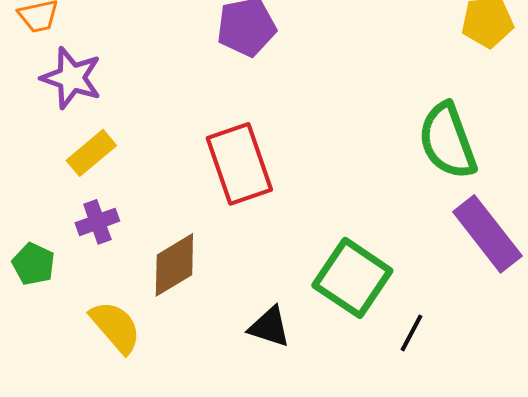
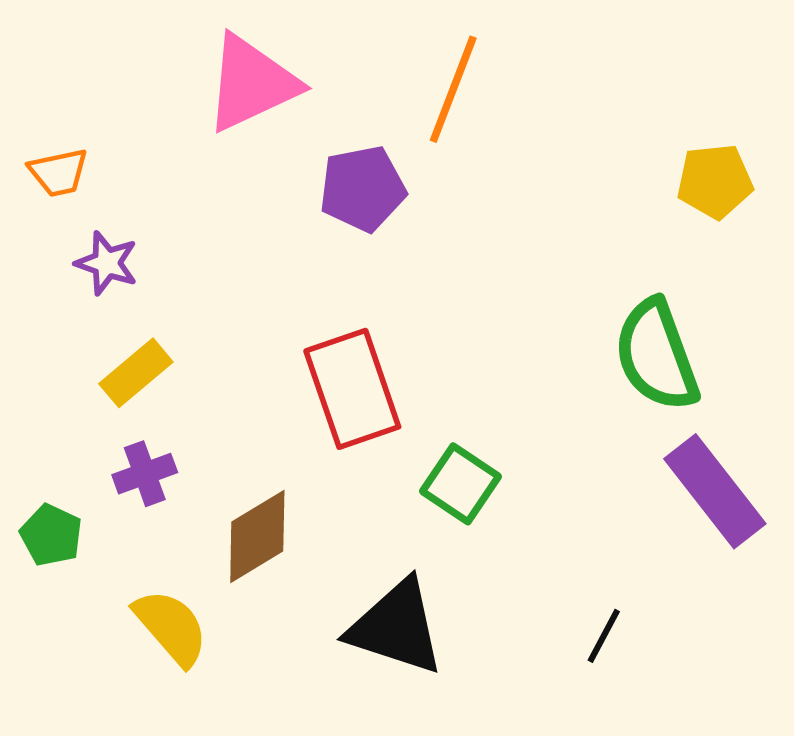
purple star: (71, 78) -> (107, 263), size x0.7
green square: (352, 278) -> (461, 484), moved, size x0.7
black triangle: (269, 327) -> (396, 627), size x1.6

